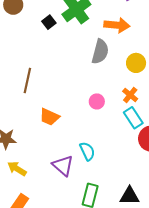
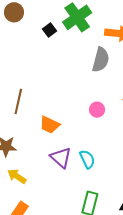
brown line: (27, 80) -> (18, 101), moved
purple triangle: (63, 166) -> (61, 158), moved

